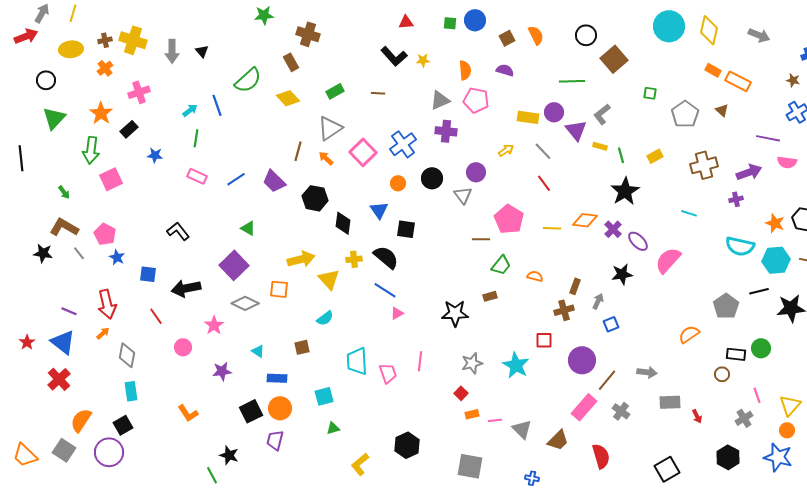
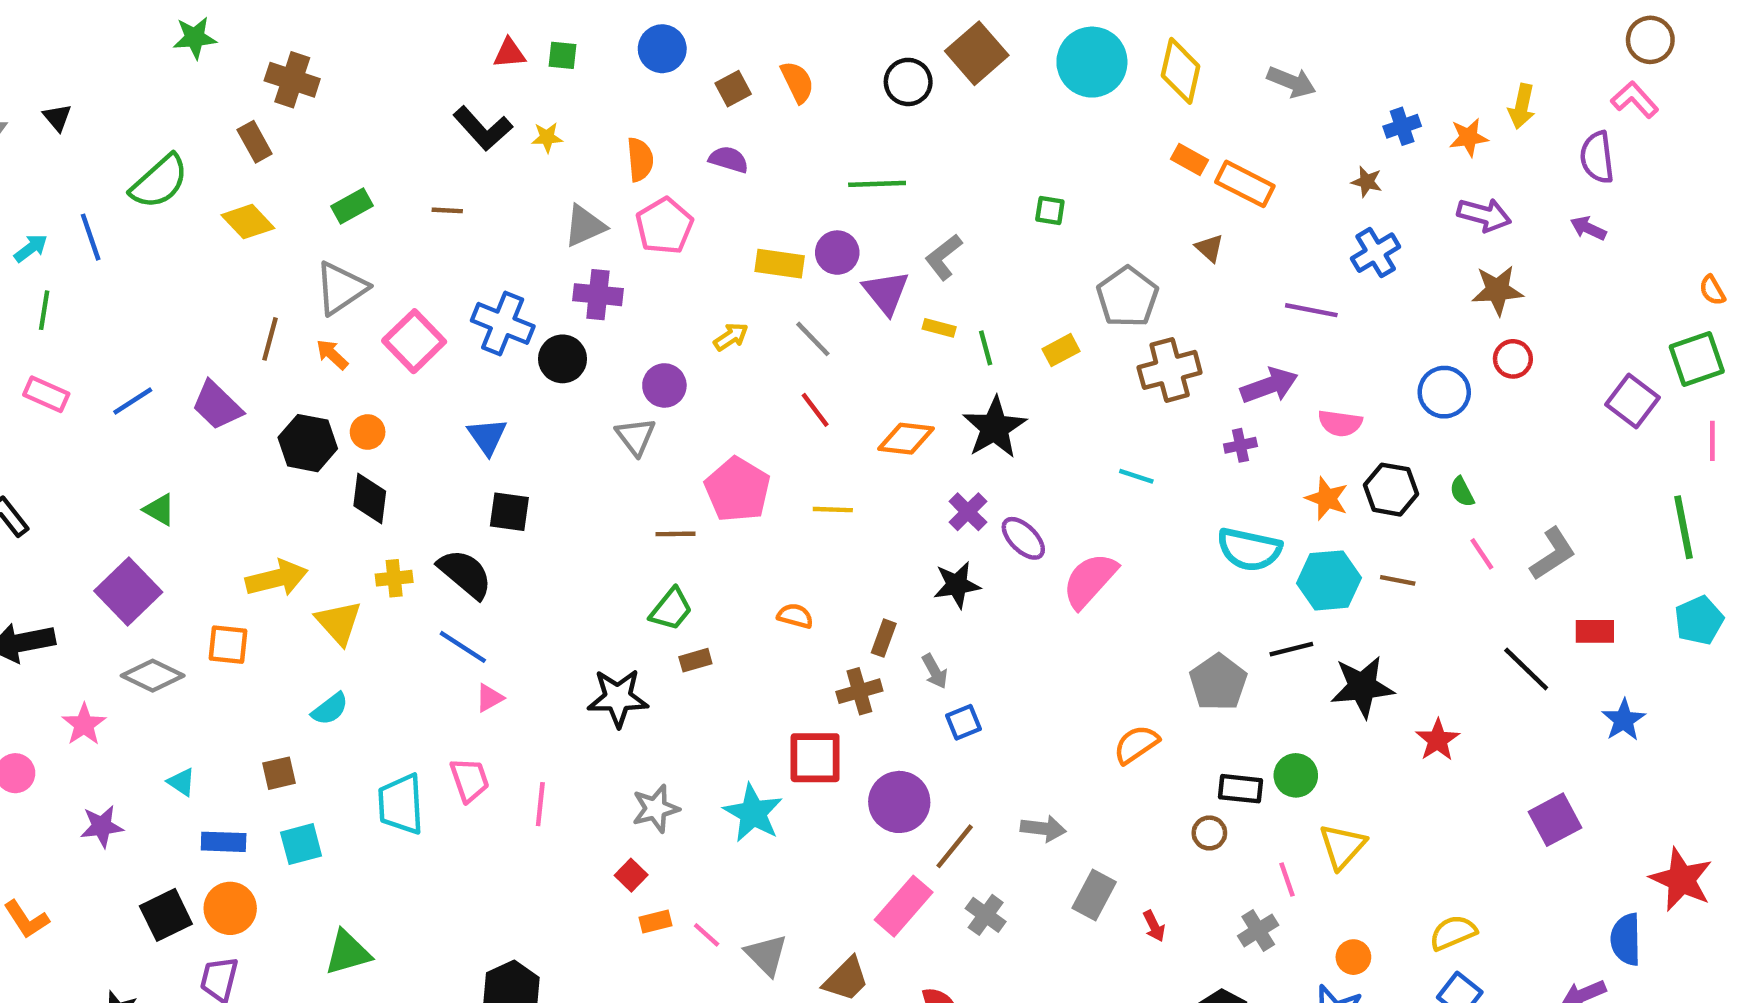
green square: (450, 23) -> (563, 55), moved
brown square: (614, 59) -> (977, 53), moved
pink pentagon: (476, 100) -> (664, 226), turned 30
gray pentagon: (685, 114) -> (1127, 297), moved
blue cross: (403, 144) -> (503, 323), turned -32
pink semicircle: (787, 162) -> (1340, 423), moved
black circle: (432, 178) -> (563, 359), moved
orange circle: (398, 183) -> (368, 432), moved
blue triangle: (379, 210) -> (487, 436), moved
orange diamond: (585, 220) -> (906, 439), moved
green trapezoid: (501, 265) -> (671, 609), moved
black star: (622, 274) -> (957, 585), moved
gray arrow: (598, 301) -> (935, 671), turned 126
red square: (544, 340) -> (815, 758), size x1.5
pink trapezoid: (388, 373) -> (469, 780), moved
cyan square: (324, 396) -> (301, 844), moved
gray rectangle: (670, 402) -> (1094, 895), turned -60
yellow triangle: (790, 405) -> (1342, 846), moved
pink line: (495, 420) -> (707, 935), turned 48
green triangle: (333, 428) -> (348, 953), size x1.6

